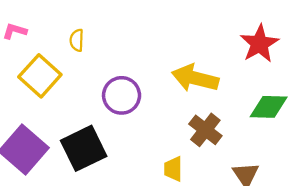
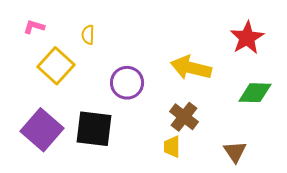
brown cross: (205, 130) -> (184, 117), moved
black square: (84, 148) -> (94, 129), turned 33

